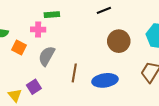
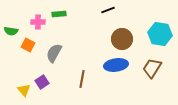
pink cross: (38, 29) -> (38, 22), moved
brown line: (74, 73) -> (82, 79), moved
blue ellipse: (105, 80) -> (116, 65), moved

